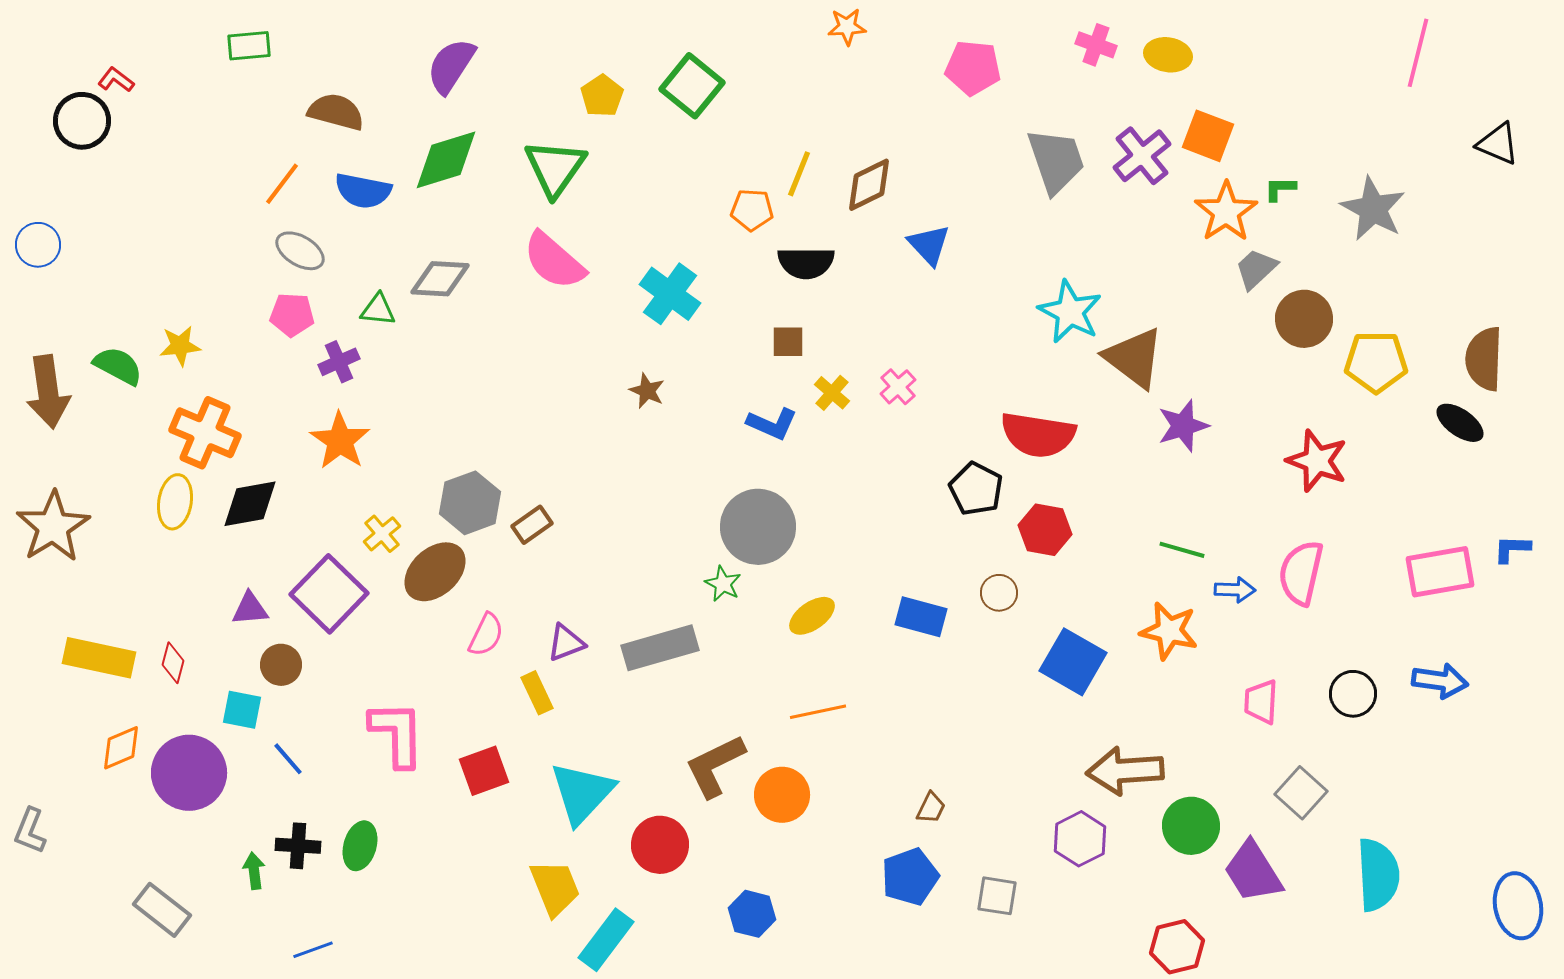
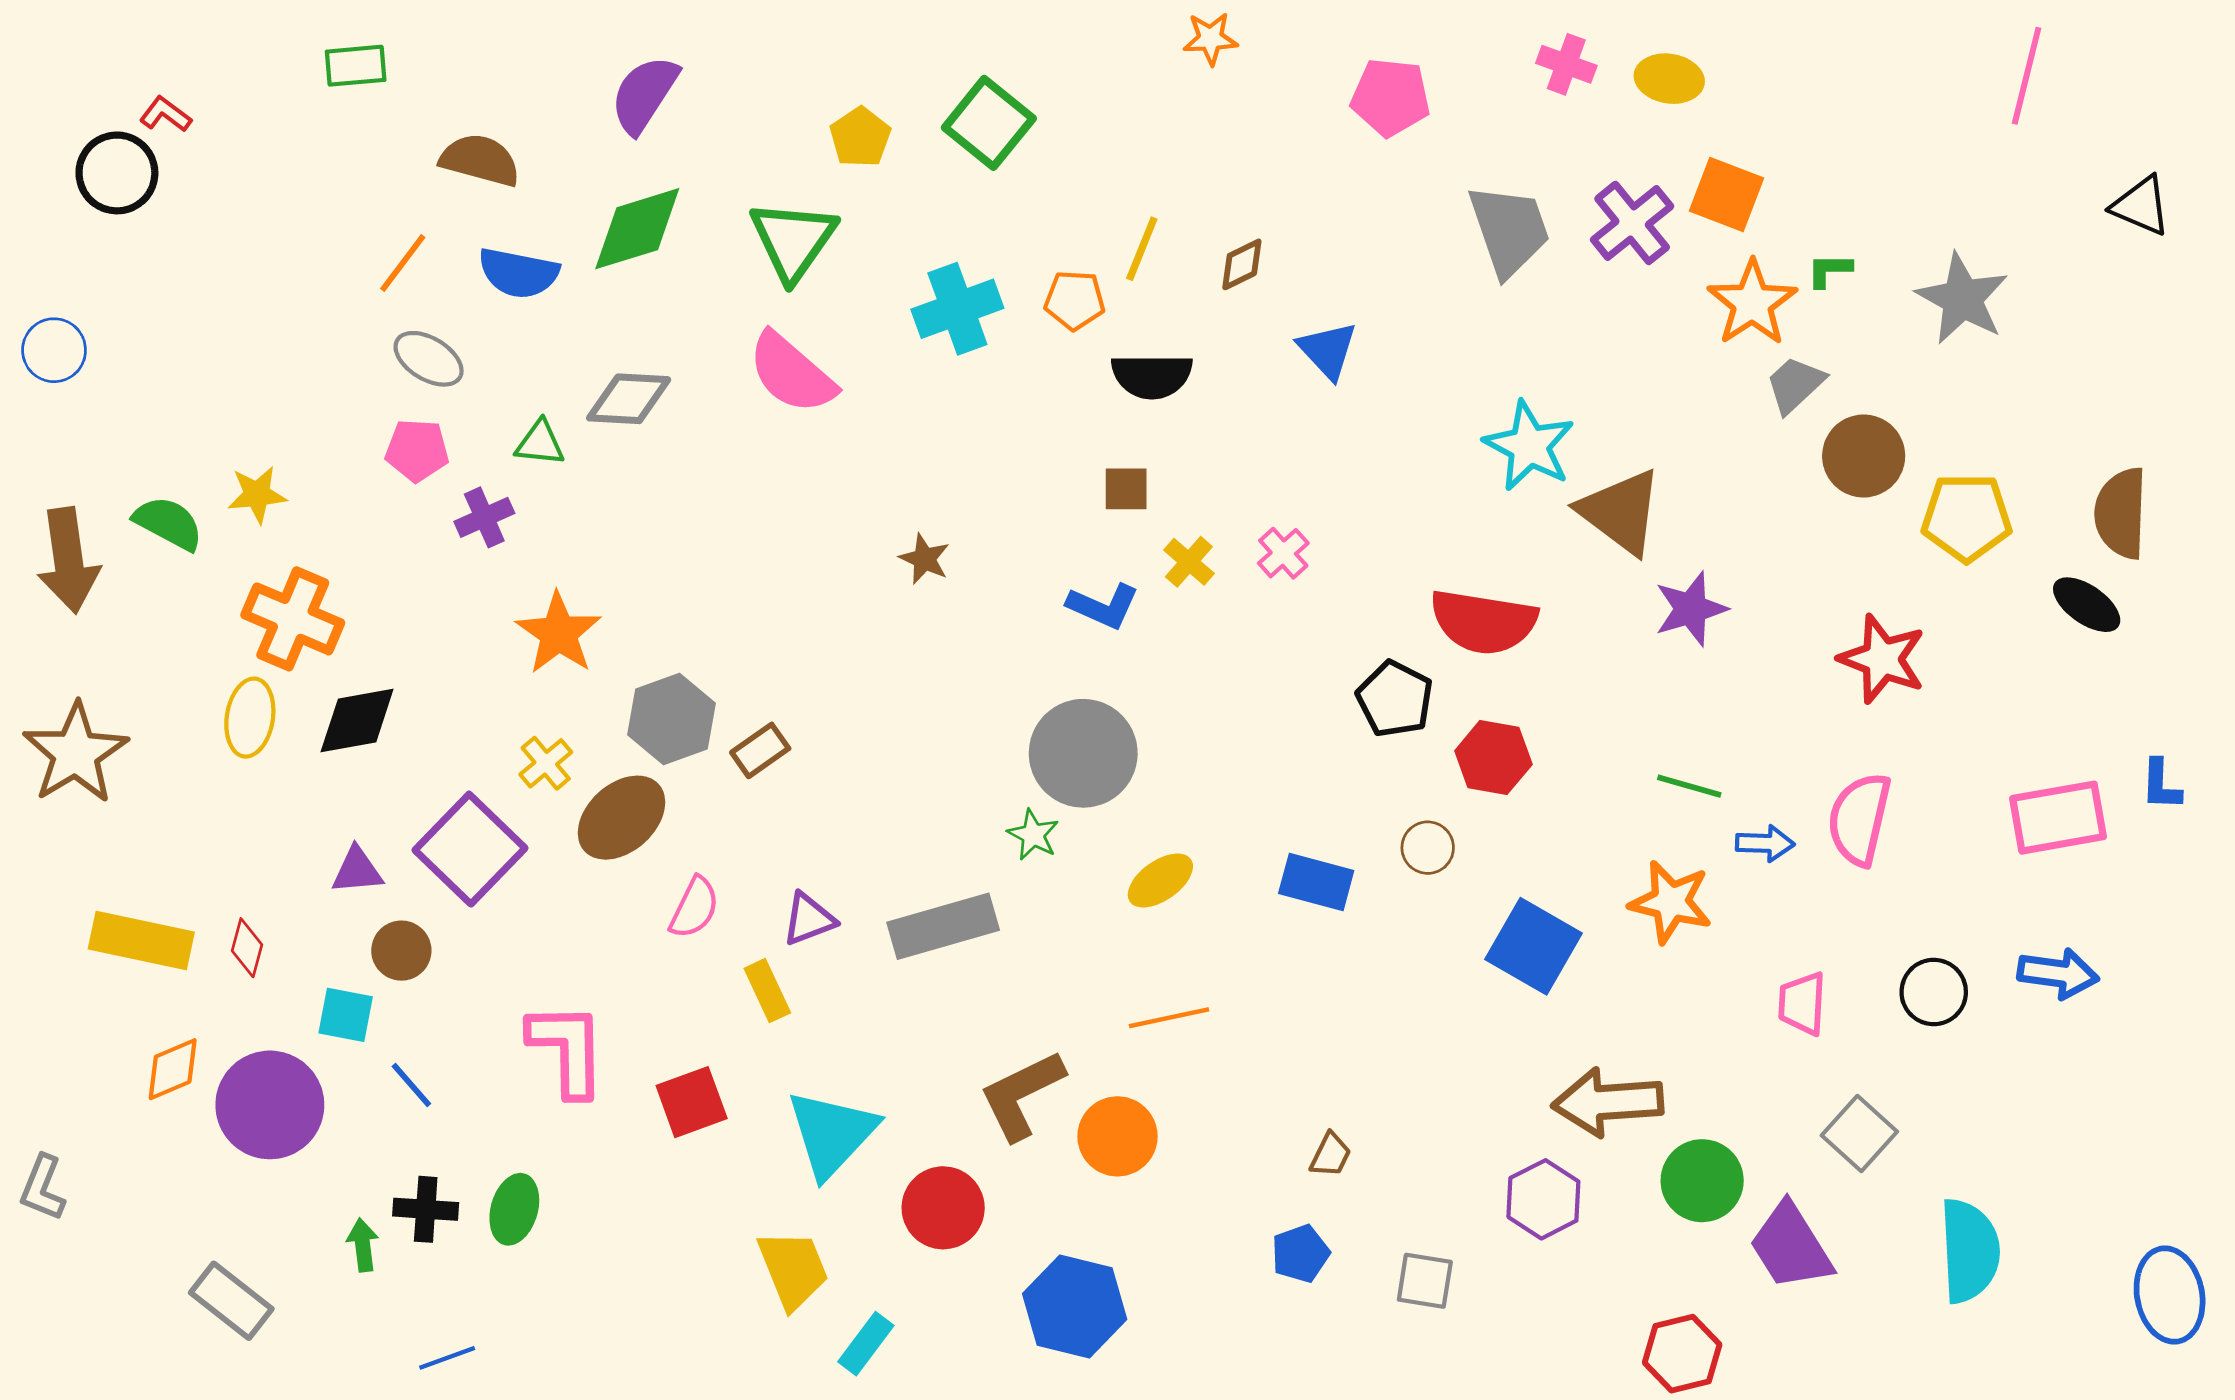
brown diamond: (869, 185) -> (1242, 264), size x0.7
cyan cross: (670, 294) -> (957, 309), moved, turned 34
orange star: (340, 441) -> (559, 633), moved
blue L-shape: (1512, 549) -> (2161, 785), turned -90
blue pentagon: (910, 877) -> (1300, 1254), size x0.7
blue hexagon: (752, 914) -> (1075, 1306), size x1.5
cyan rectangle: (606, 940) -> (866, 1344), size x0.7

